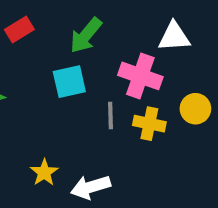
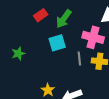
red rectangle: (19, 29) -> (41, 15), moved

